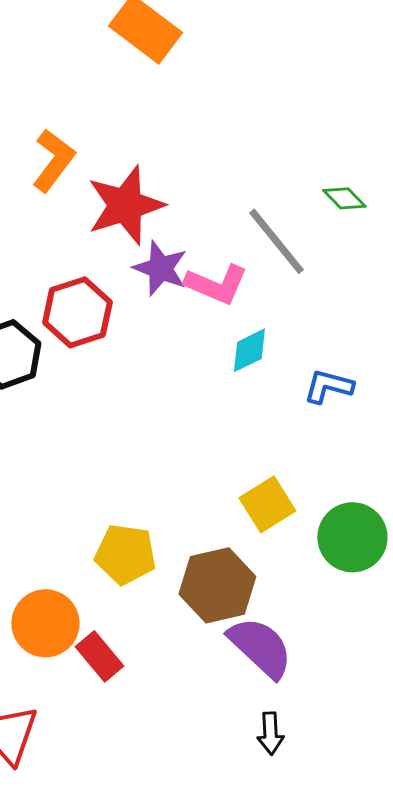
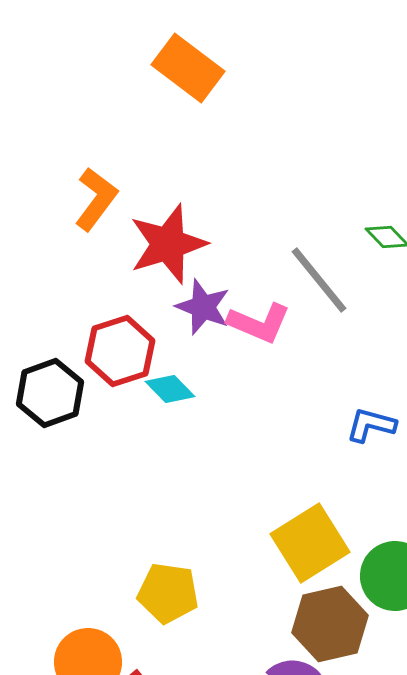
cyan diamond: (249, 350) -> (170, 389), moved, turned 72
yellow square: (267, 504) -> (310, 543), size x1.4
brown hexagon: (217, 585) -> (330, 624), moved

